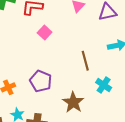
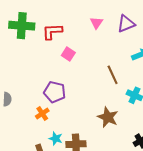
purple pentagon: (41, 81) -> (55, 92), moved

